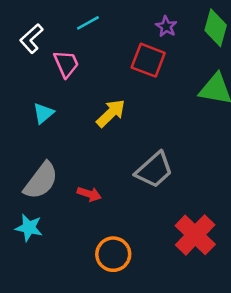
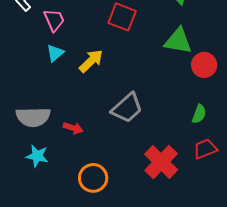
cyan triangle: (43, 113) -> (55, 53), moved
gray semicircle: (41, 181) -> (33, 117), turned 52
cyan star: (29, 228) -> (37, 156), moved

